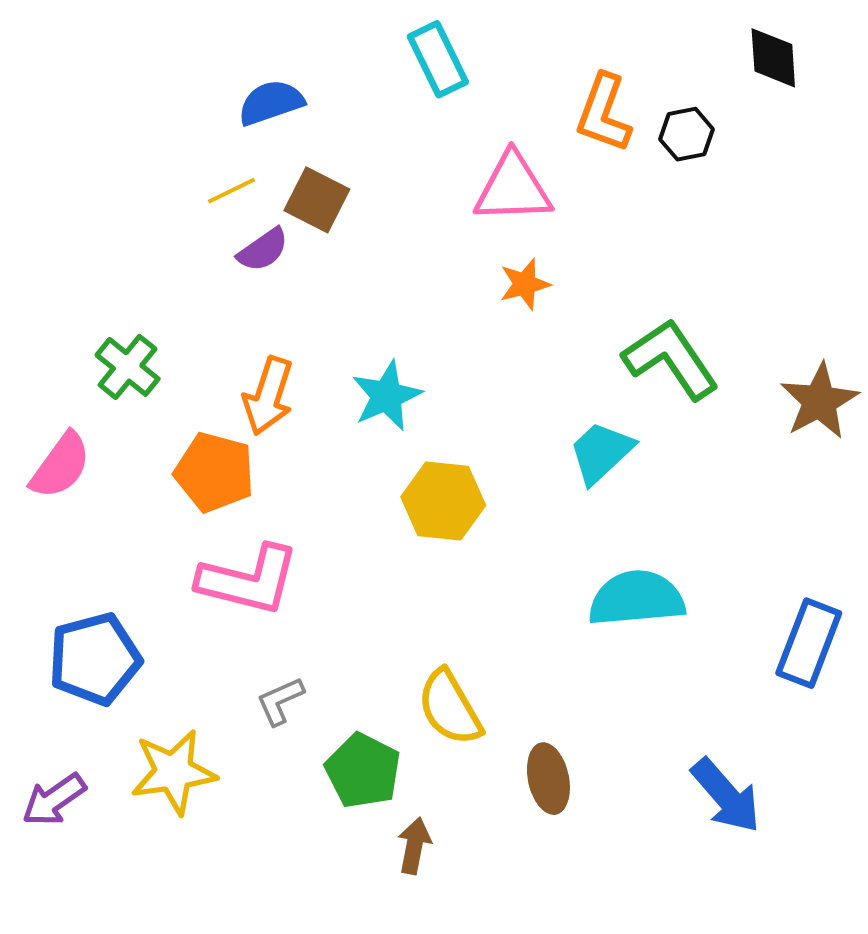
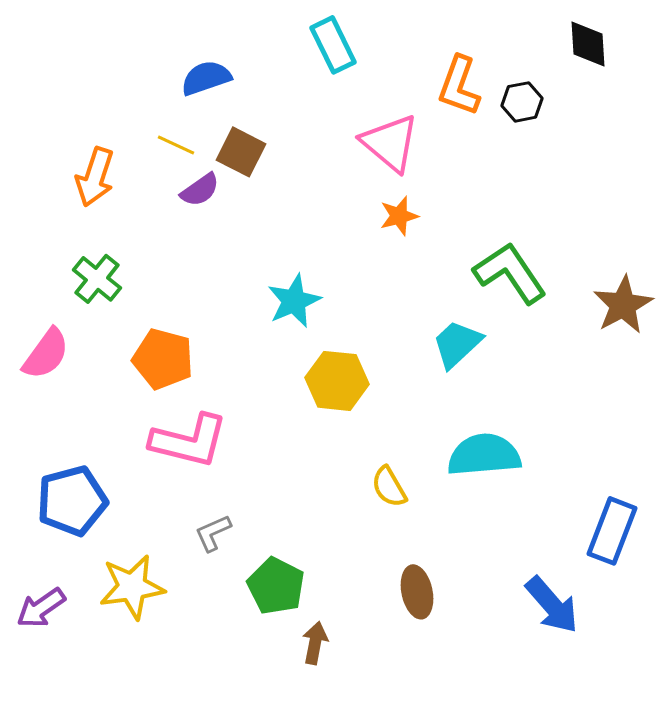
pink triangle: (513, 188) -> (390, 143), turned 42
yellow line: (231, 191) -> (176, 145), turned 51
orange arrow: (268, 396) -> (95, 177), moved
blue rectangle: (809, 643) -> (612, 531), moved
yellow semicircle: (450, 708) -> (389, 487), moved, size x0.7

